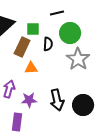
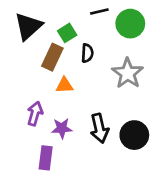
green square: (33, 29) -> (67, 33), turned -32
green circle: (70, 33) -> (130, 24), moved

